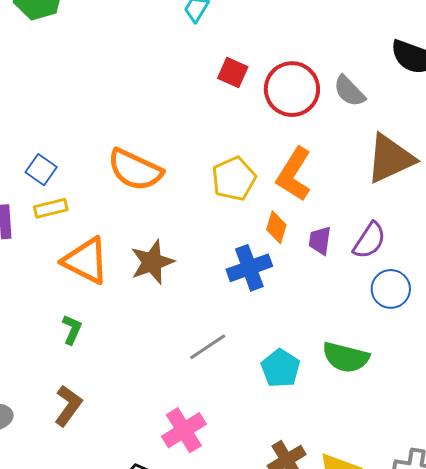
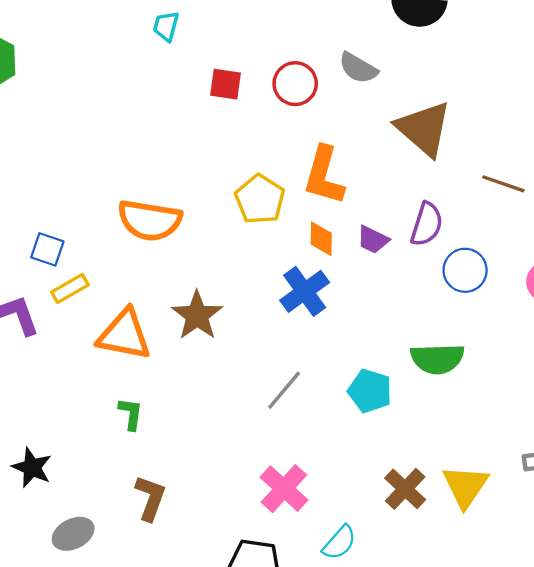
red circle: (292, 89) -> (295, 84), size x0.7
brown triangle: (390, 159) -> (424, 129), turned -38
purple trapezoid: (320, 241) -> (373, 240), turned -56

